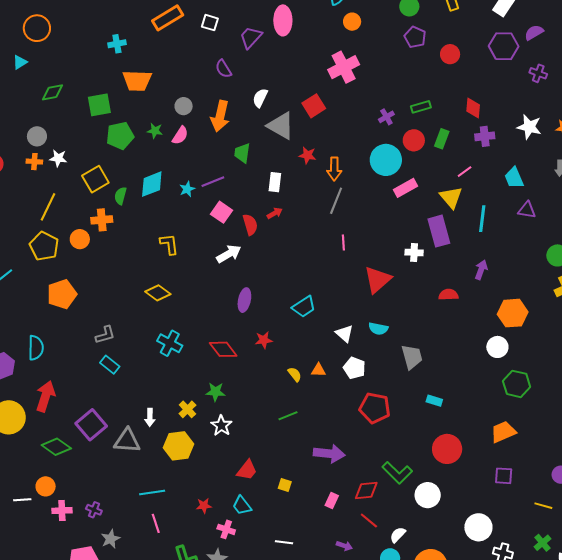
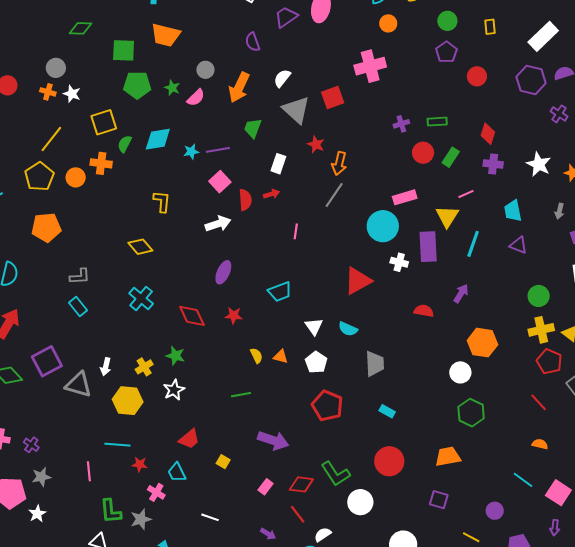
cyan circle: (386, 160) -> (383, 226), moved
pink line: (343, 242) -> (296, 231), moved
cyan line: (152, 492) -> (117, 445), moved

